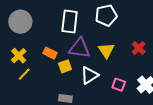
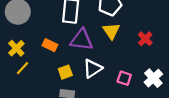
yellow triangle: (106, 50) -> (111, 31), moved
yellow square: (65, 66) -> (65, 72), moved

